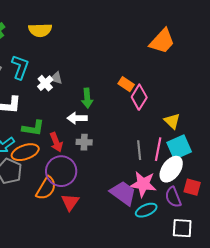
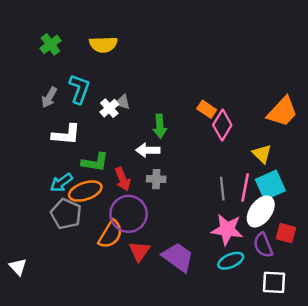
orange trapezoid: (162, 41) -> (282, 112), moved
purple trapezoid: (123, 193) -> (178, 257), moved

